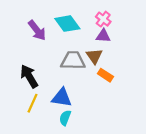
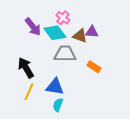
pink cross: (103, 19) -> (63, 18), moved
cyan diamond: (67, 24) -> (55, 33), moved
brown triangle: (94, 56) -> (80, 36), moved, turned -35

